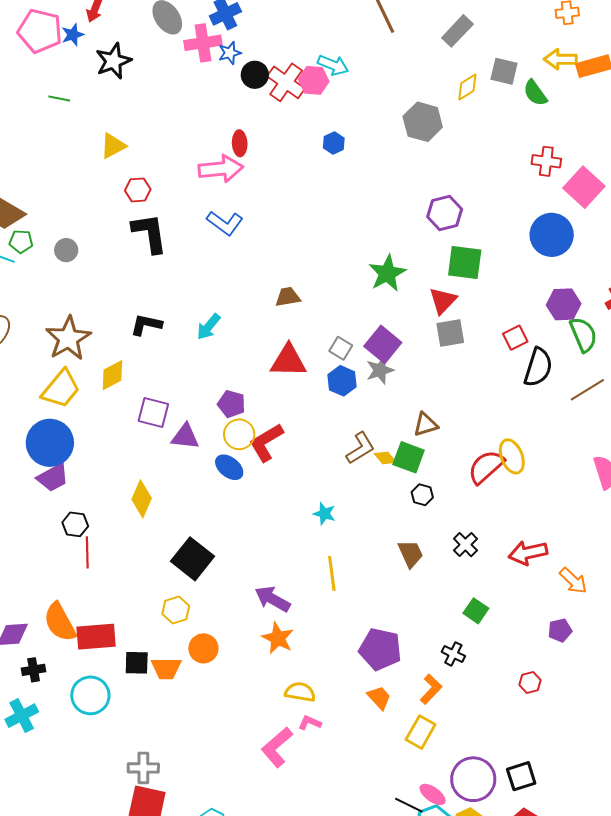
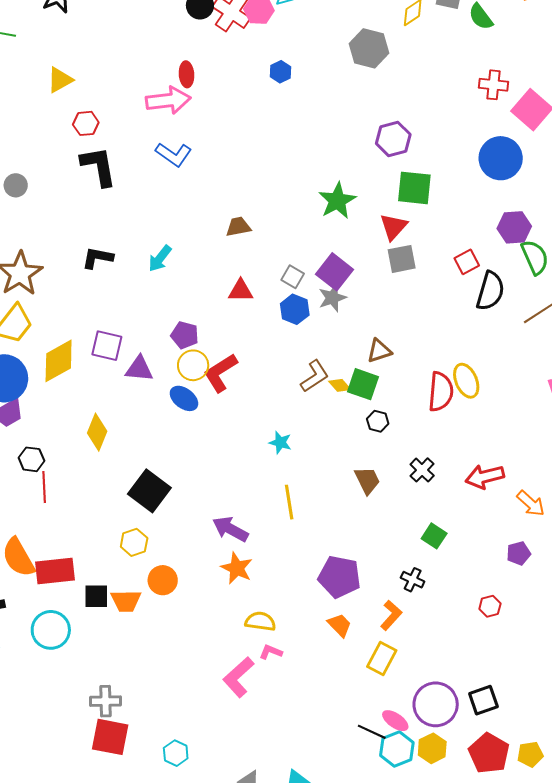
red triangle: (288, 361) -> (241, 291), size x0.7
yellow diamond: (112, 375) -> (59, 361), moved, size x1.4
red semicircle: (486, 467) -> (441, 392), turned 138

